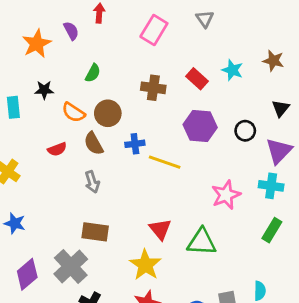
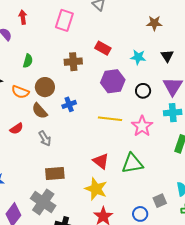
cyan star: (232, 70) -> (138, 57), moved
black circle: (245, 131) -> (143, 91), moved
red semicircle: (57, 149) -> (17, 129), moved
yellow line: (165, 162) -> (110, 119), moved

